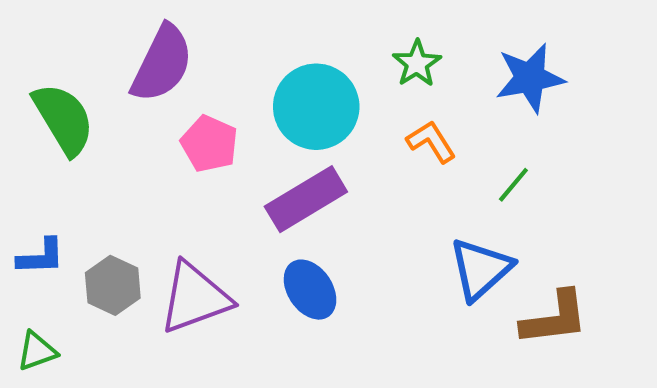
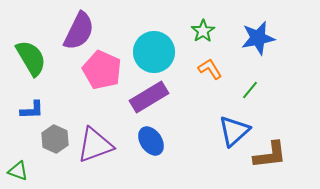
pink pentagon: (209, 144) -> (102, 70), size x1.4
blue L-shape: (41, 257) -> (32, 110), moved
green triangle: (37, 351) -> (18, 171), turned 40

